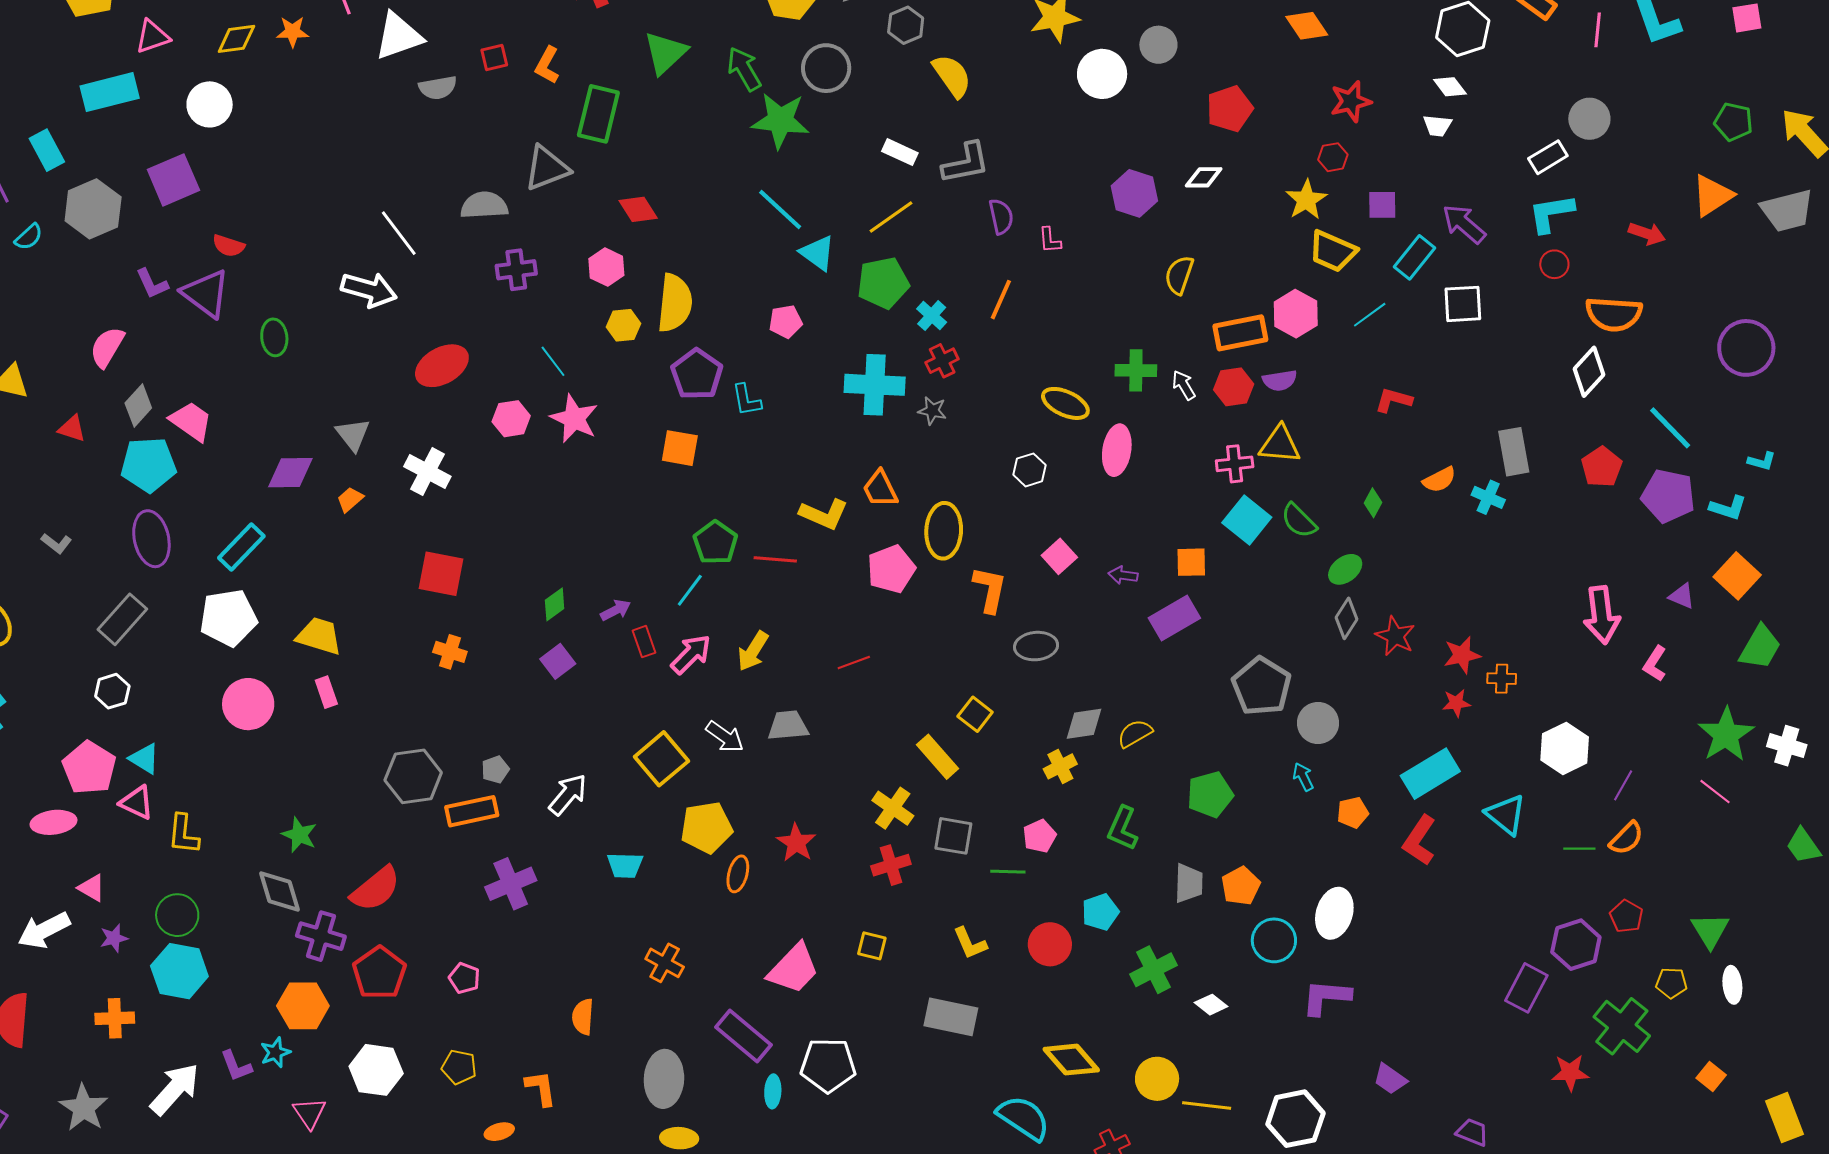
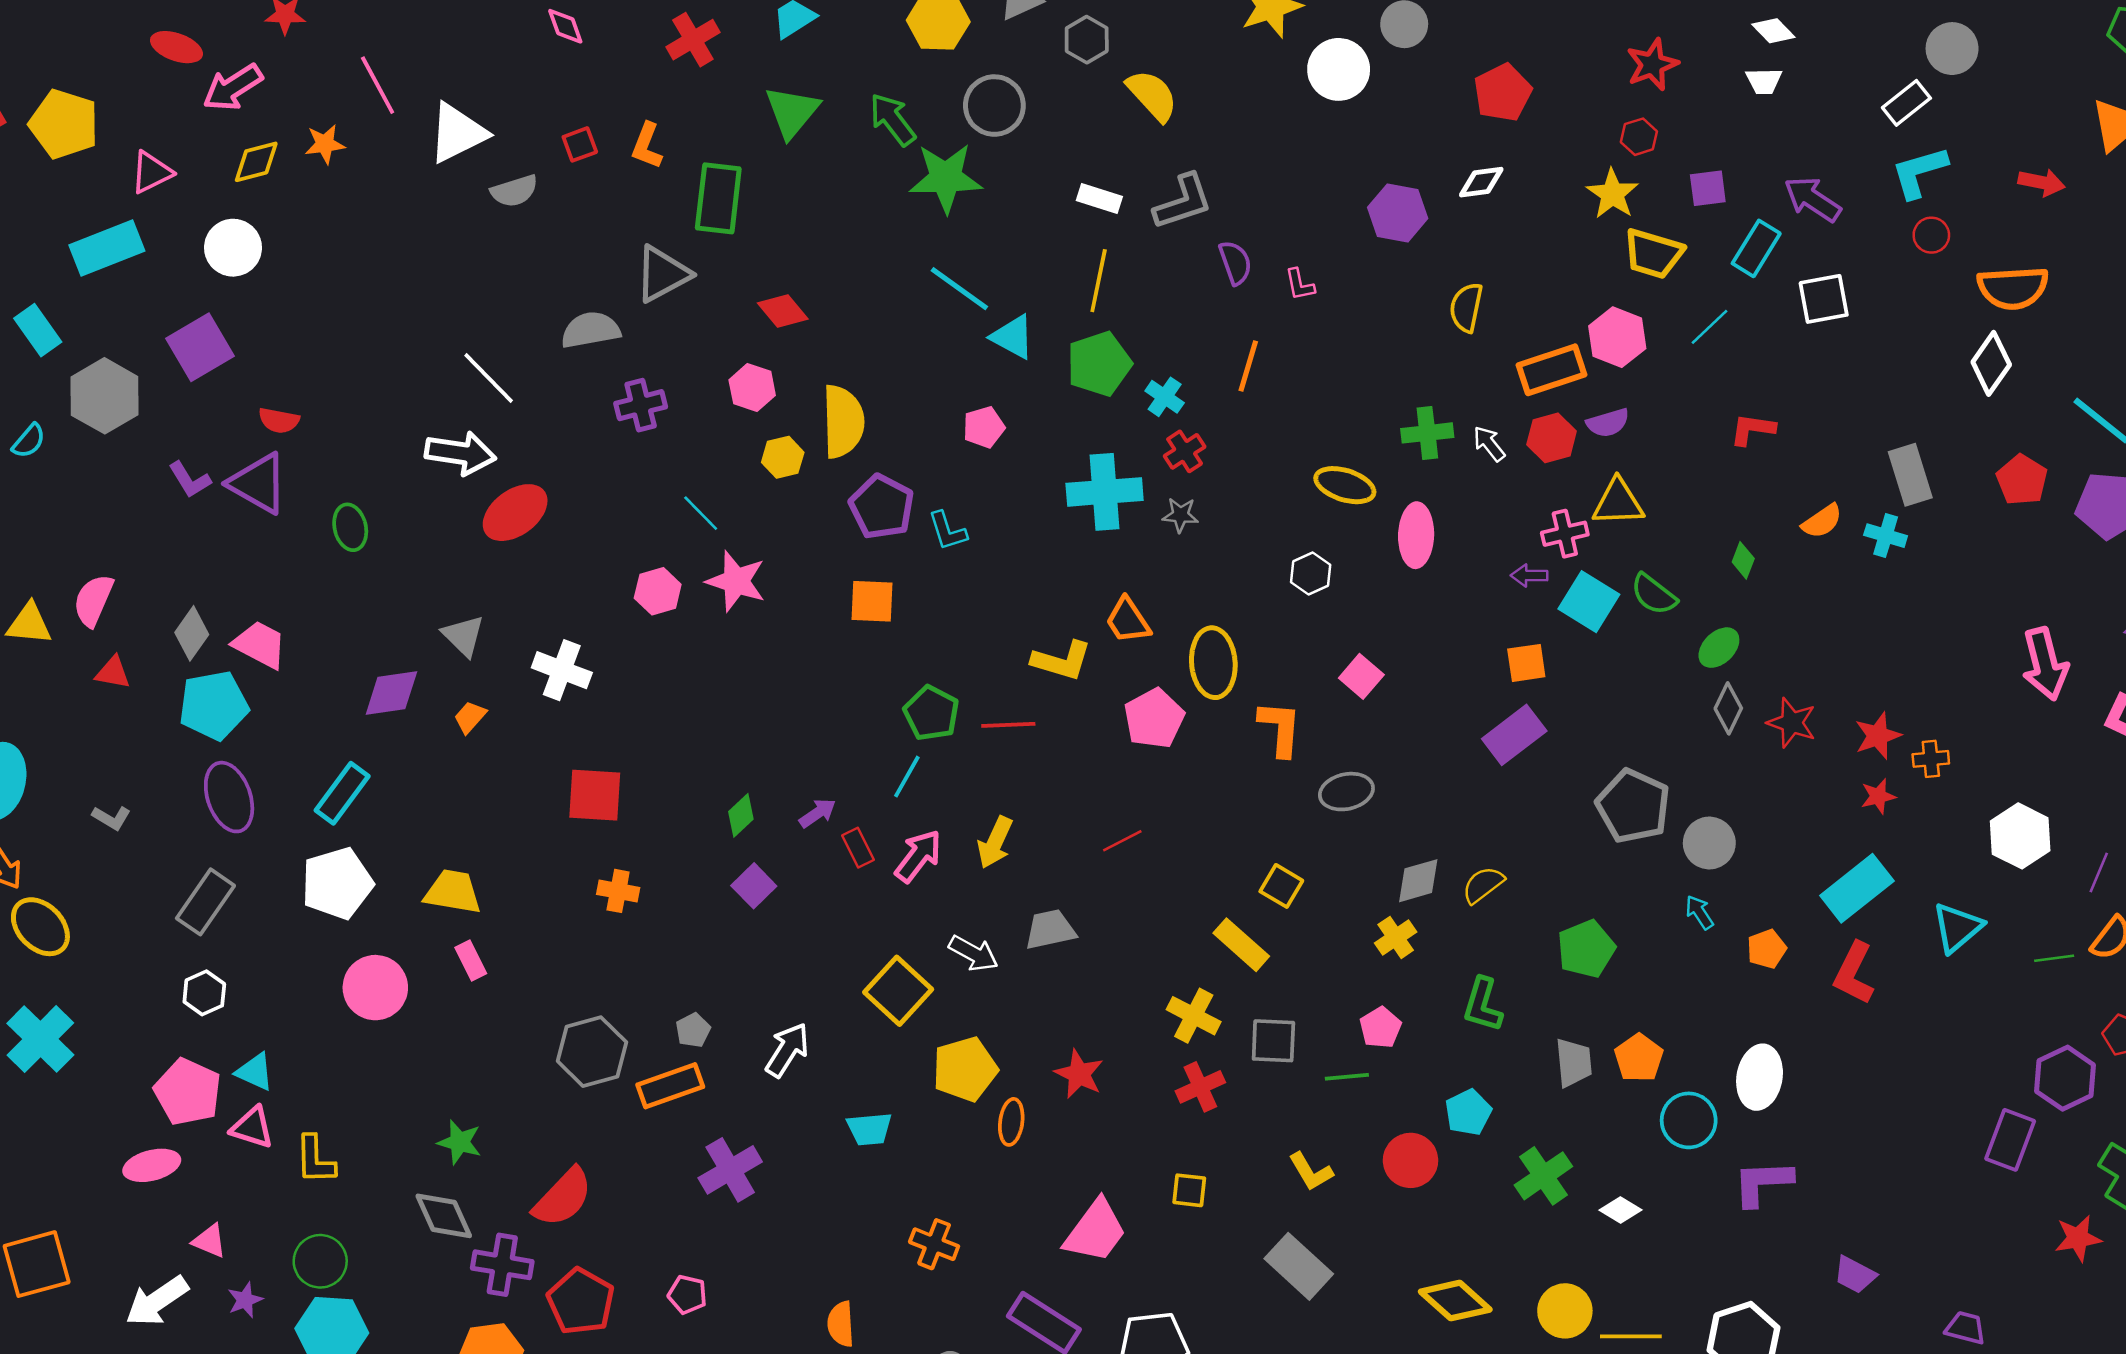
yellow line: (891, 217) -> (1099, 281), turned -36
pink semicircle: (107, 347) -> (93, 600), moved
red ellipse: (442, 366) -> (515, 513), moved
purple arrow: (1123, 575) -> (1529, 576), moved
cyan triangle: (1506, 815) -> (1957, 927), turned 48
gray rectangle: (951, 1017) -> (1299, 1266), turned 38

